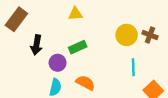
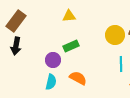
black arrow: (36, 45) -> (16, 46), moved

